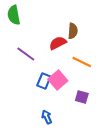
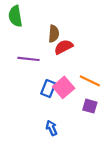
brown semicircle: (73, 31) -> (54, 34), moved
purple line: (26, 54) -> (28, 59), turned -30
orange line: (82, 62) -> (90, 81), moved

